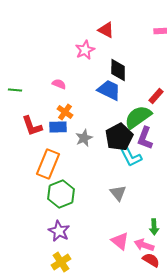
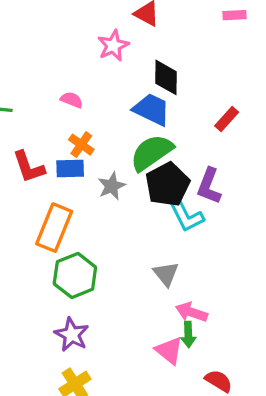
green semicircle: (138, 117) -> (152, 153), moved
green arrow: (154, 227) -> (188, 335), moved
pink arrow: (144, 245) -> (191, 312), moved

